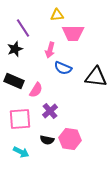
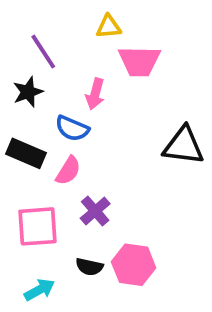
blue semicircle: (63, 68) -> (72, 128), moved
cyan arrow: (21, 152) -> (39, 290), turned -56

